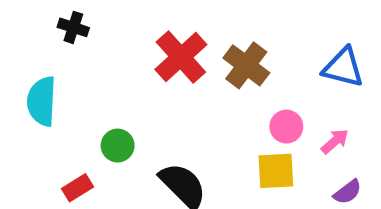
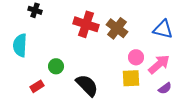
red cross: (181, 57) -> (86, 24), turned -30
pink arrow: (335, 141) -> (159, 64), size x1.6

